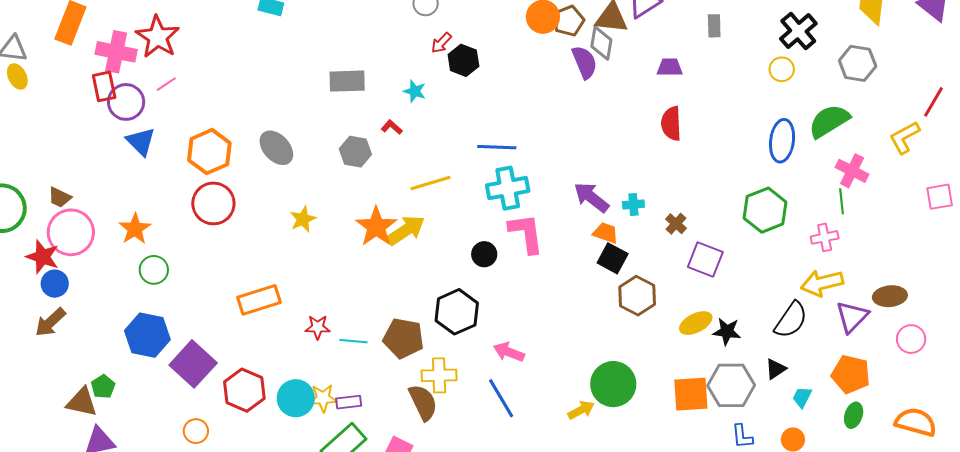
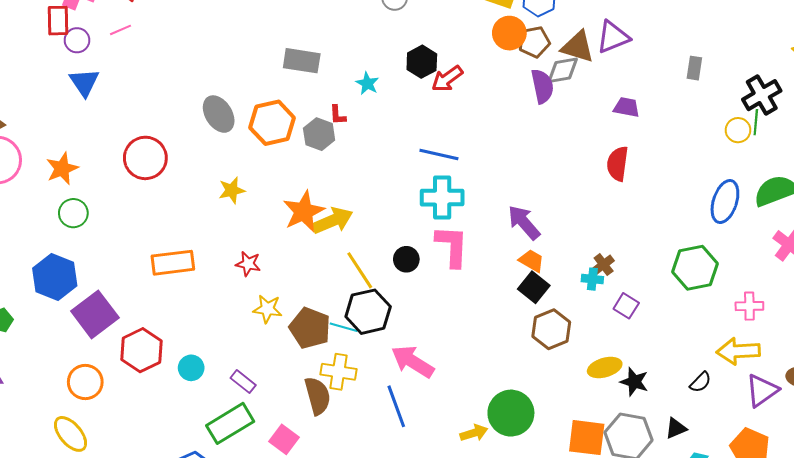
gray rectangle: (714, 26) -> (694, 68), moved
red arrow: (441, 43) -> (447, 79), moved, size x1.4
gray diamond: (601, 43) -> (563, 70), turned 60
purple circle: (126, 102) -> (77, 40), size x0.7
red L-shape: (392, 127) -> (338, 115), turned -145
orange hexagon: (209, 152) -> (272, 123), moved
gray hexagon: (355, 152) -> (319, 134), moved
yellow line: (431, 183) -> (360, 270), moved, turned 63
green line: (841, 201) -> (756, 122), moved
cyan cross: (633, 204) -> (592, 279), moved
purple square: (705, 259) -> (626, 306), size x0.7
black semicircle: (791, 320) -> (700, 382), size x0.6
red star: (318, 327) -> (248, 264), moved
cyan line: (353, 341) -> (344, 327), moved
pink arrow: (509, 352) -> (413, 362), size x1.4
cyan circle: (296, 398) -> (191, 368), size x0.7
yellow star: (323, 398) -> (267, 309), moved
purple rectangle: (349, 402) -> (243, 382), turned 35
orange circle: (196, 431) -> (85, 382), size x1.4

